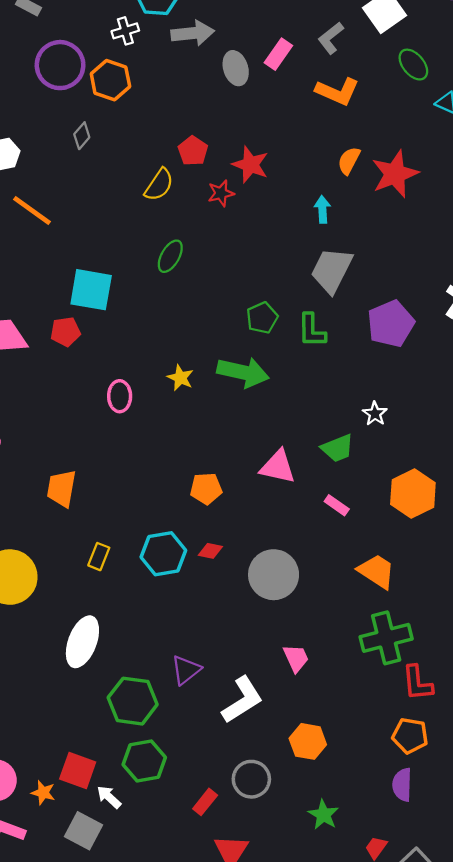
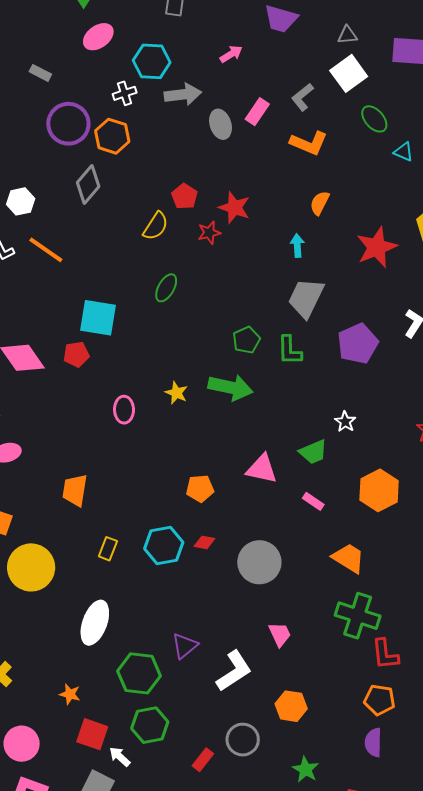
gray diamond: (82, 136) -> (88, 185), size x1.6
red star: (395, 174) -> (377, 247), moved
green cross: (386, 638) -> (358, 616), turned 33
orange star: (43, 793) -> (70, 694), moved

